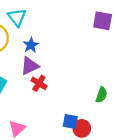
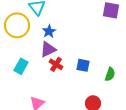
blue square: (70, 121) -> (83, 65), moved

